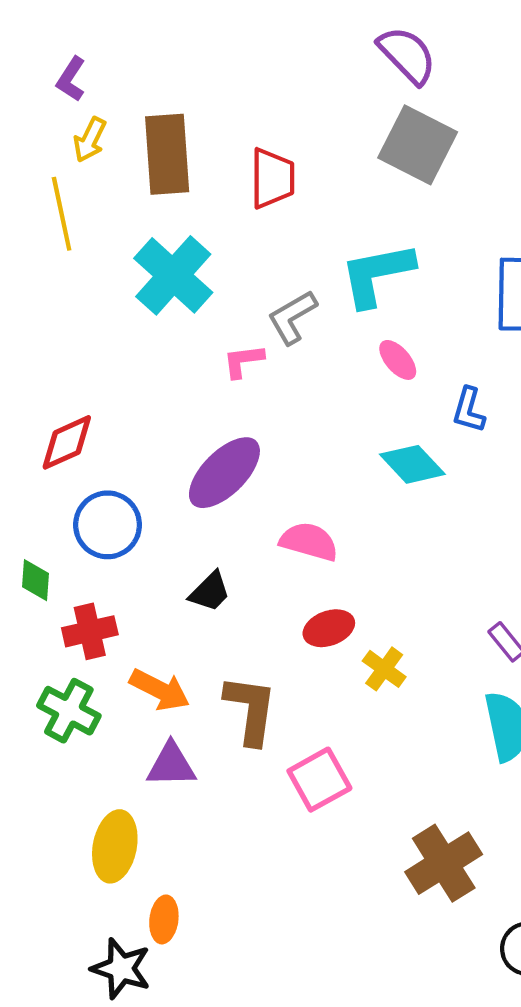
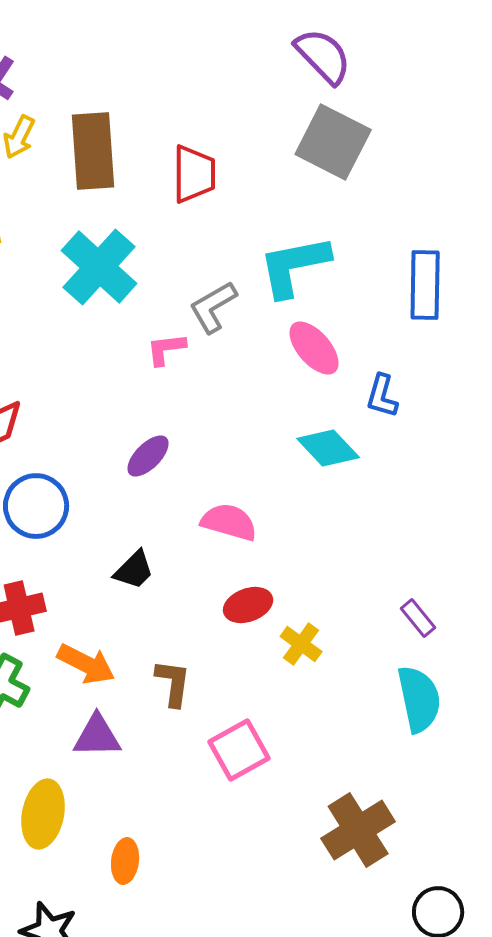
pink ellipse: (398, 360) -> (314, 348), size x1.4
purple ellipse: (224, 473) -> (148, 456), size x0.6
brown L-shape: (251, 710) -> (173, 683), size x0.7
orange ellipse: (164, 919) -> (125, 861), moved

